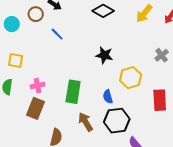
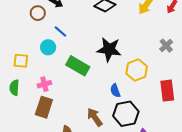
cyan circle: (12, 24) -> (48, 47), moved
black star: (104, 55) -> (109, 49), size x1.4
green rectangle: (73, 92) -> (78, 66), moved, turned -65

